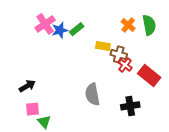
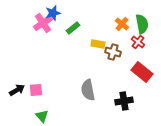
blue star: (60, 30) -> (53, 13), moved
red cross: (125, 65) -> (138, 42), moved
black arrow: (27, 86) -> (17, 90), moved
pink square: (32, 109) -> (36, 90), moved

